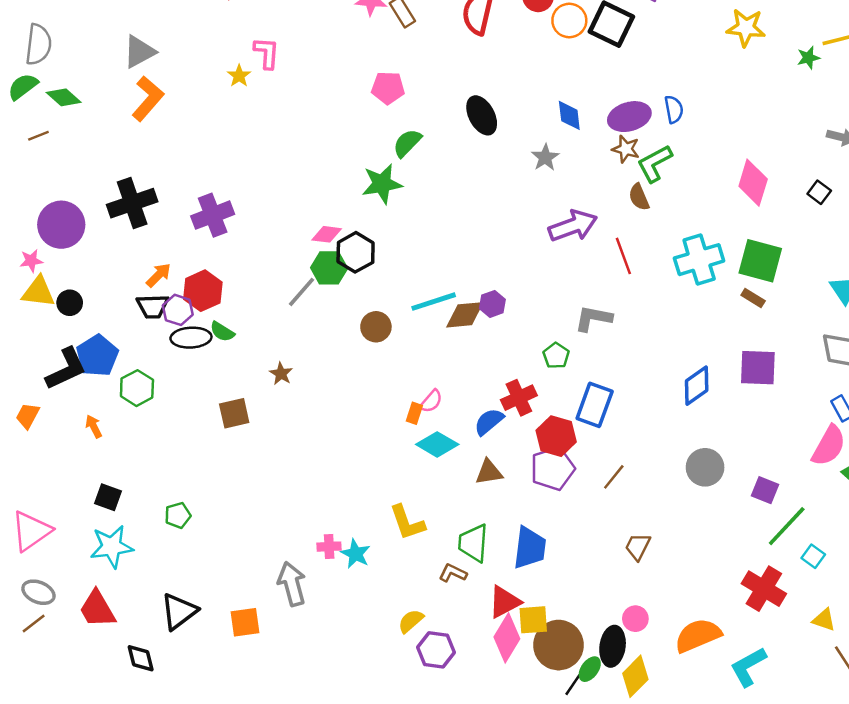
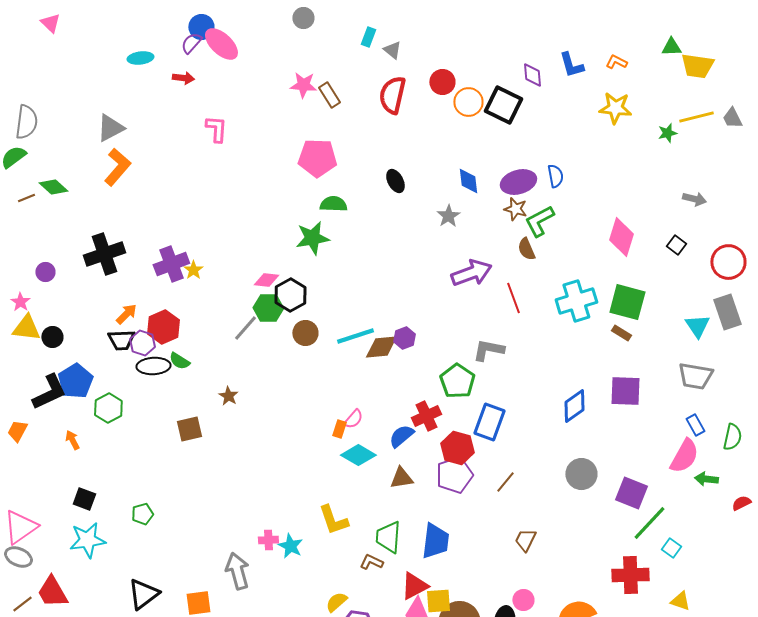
yellow star: (239, 76) -> (193, 270), moved
pink pentagon: (388, 88) -> (317, 158), size x1.4
green diamond: (64, 97) -> (53, 187), moved
black ellipse: (482, 115) -> (395, 181), size x0.7
green semicircle: (407, 143) -> (333, 204), turned 48
purple circle: (61, 225) -> (45, 272), size x0.5
pink star: (31, 261) -> (20, 302), turned -30
brown circle: (376, 327) -> (305, 333), moved
green pentagon: (556, 356) -> (457, 381), size x1.6
purple square: (765, 490) -> (631, 493), size x1.4
red cross: (764, 589) -> (630, 575), turned -33
gray ellipse: (38, 592) -> (18, 557), moved
red trapezoid: (97, 609) -> (52, 592), moved

